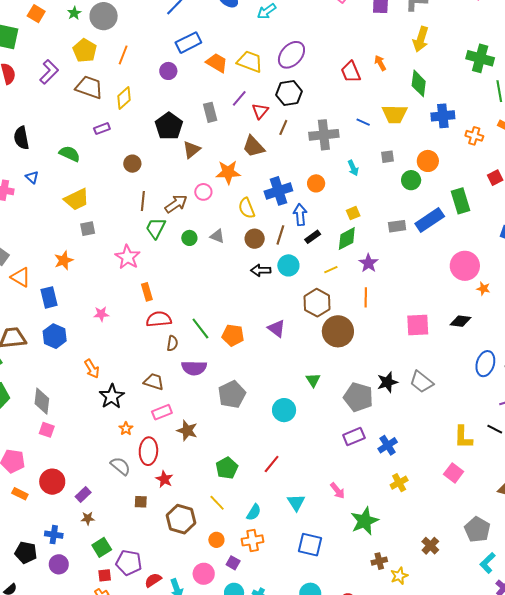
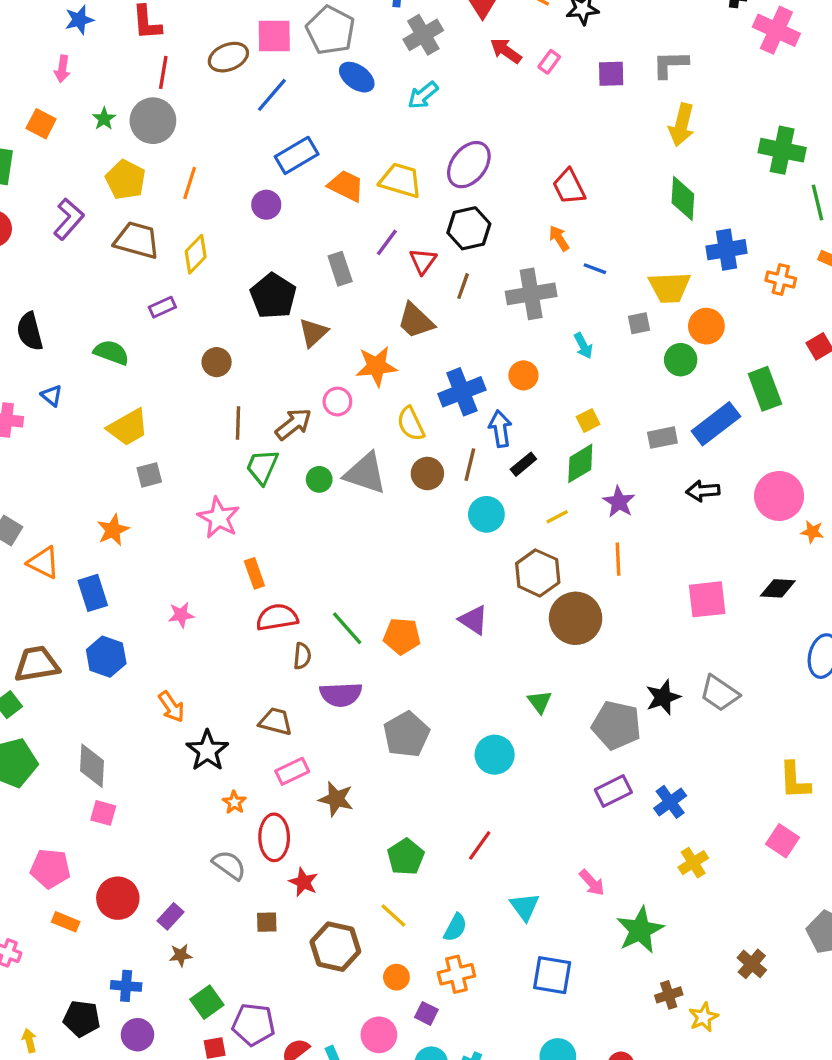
orange arrow: (380, 63) -> (559, 238), moved
yellow trapezoid: (395, 114) -> (669, 287), moved
gray triangle: (217, 236) -> (365, 473), size x1.8
black arrow: (261, 270) -> (703, 491), moved

